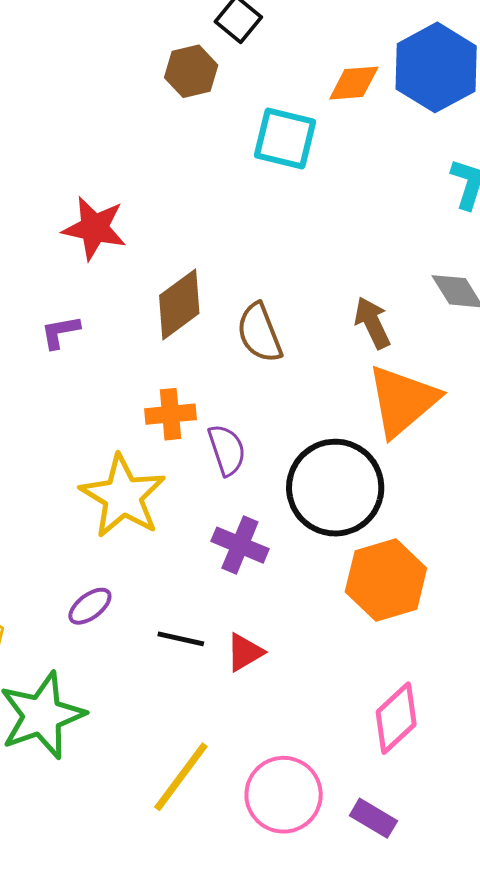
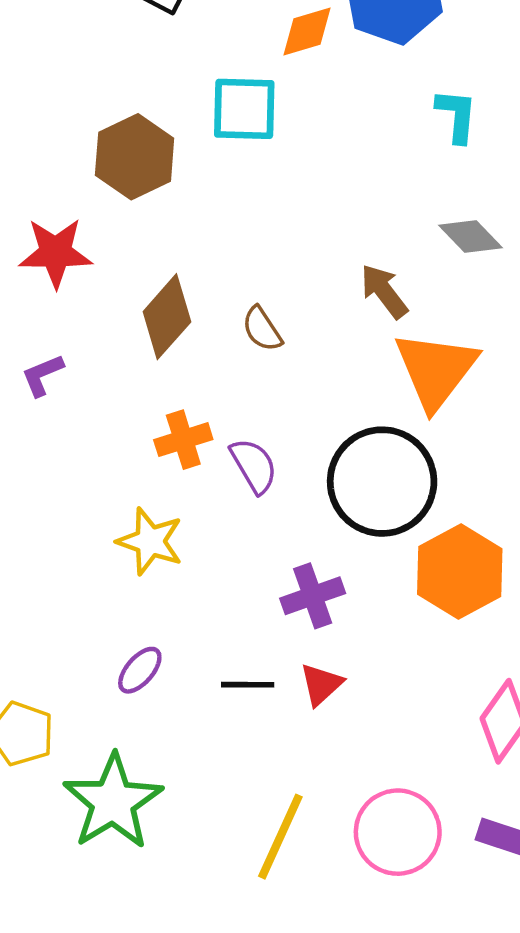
brown hexagon: (191, 71) -> (135, 157), moved, size x1.4
brown semicircle: (259, 333) -> (262, 329), size x0.7
yellow star: (123, 496) -> (150, 541), size x0.7
purple cross: (240, 545) -> (313, 596), moved, turned -30

